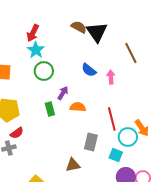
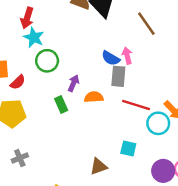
blue semicircle: (89, 70) -> (111, 58), moved
red line: (112, 119) -> (136, 105), turned -50
red semicircle: (17, 133) -> (18, 82), moved
gray rectangle: (91, 142) -> (118, 76), moved
cyan square: (116, 155) -> (128, 148), moved

